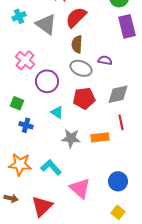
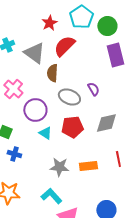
brown semicircle: (77, 44) -> (52, 73), moved
purple semicircle: (105, 60) -> (93, 89), turned 48
cyan triangle: (57, 112) -> (45, 133), moved
red line: (121, 122) -> (118, 159), moved
cyan L-shape: (51, 167) -> (51, 196), moved

